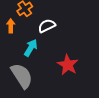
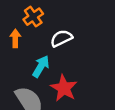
red star: (68, 65) -> (64, 88), moved

